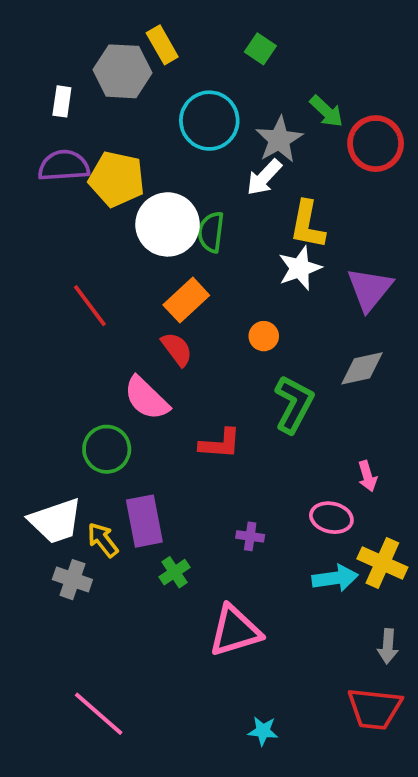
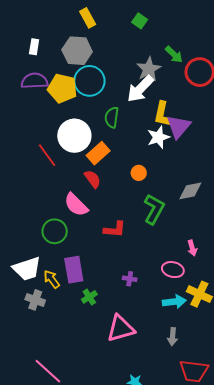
gray hexagon: (122, 71) -> (77, 51), moved
cyan circle: (209, 121) -> (89, 81), moved
white arrow: (264, 177) -> (140, 89), size x1.4
white circle: (168, 224) -> (74, 136), moved
purple triangle: (370, 289) -> (179, 127), moved
gray arrow: (388, 646) -> (173, 337), moved

